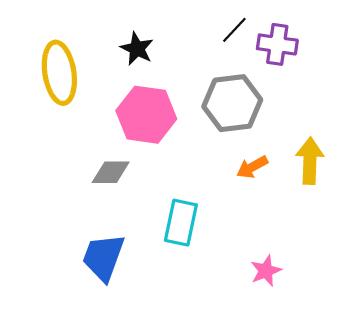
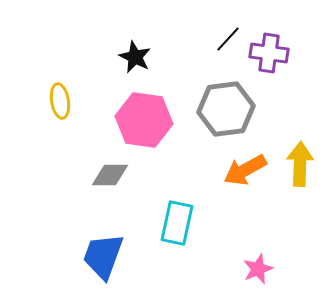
yellow ellipse: (59, 73) -> (60, 101), moved, size x0.6
orange arrow: (252, 167) -> (245, 170), size x1.4

